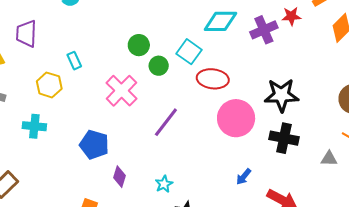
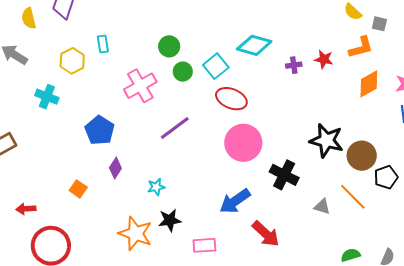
purple cross: (264, 30) -> (294, 65), size x0.6
black star: (281, 95) -> (326, 140), moved
blue arrow: (244, 177) -> (235, 201), size x1.8

